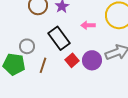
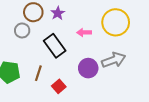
gray circle: (27, 46) -> (22, 30), moved
red square: (72, 60) -> (59, 86), moved

